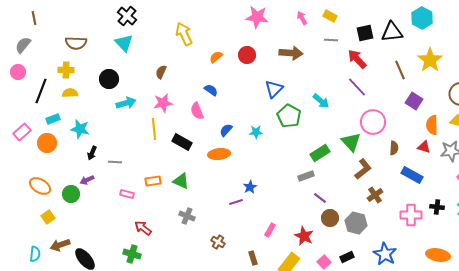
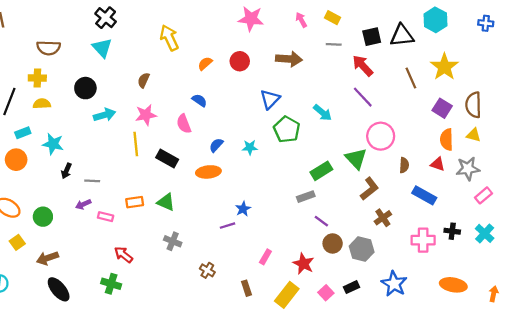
purple square: (414, 101) -> (442, 108), moved
purple arrow: (87, 180) -> (83, 204), moved
brown arrow: (60, 245) -> (47, 258), moved

